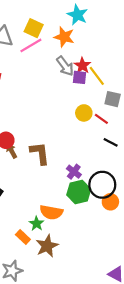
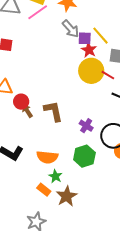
red star: (82, 65) -> (89, 50), moved
yellow circle: (84, 113) -> (91, 71), size x1.6
green hexagon: (79, 192) -> (84, 156), moved
orange semicircle: (51, 212) -> (47, 157), moved

